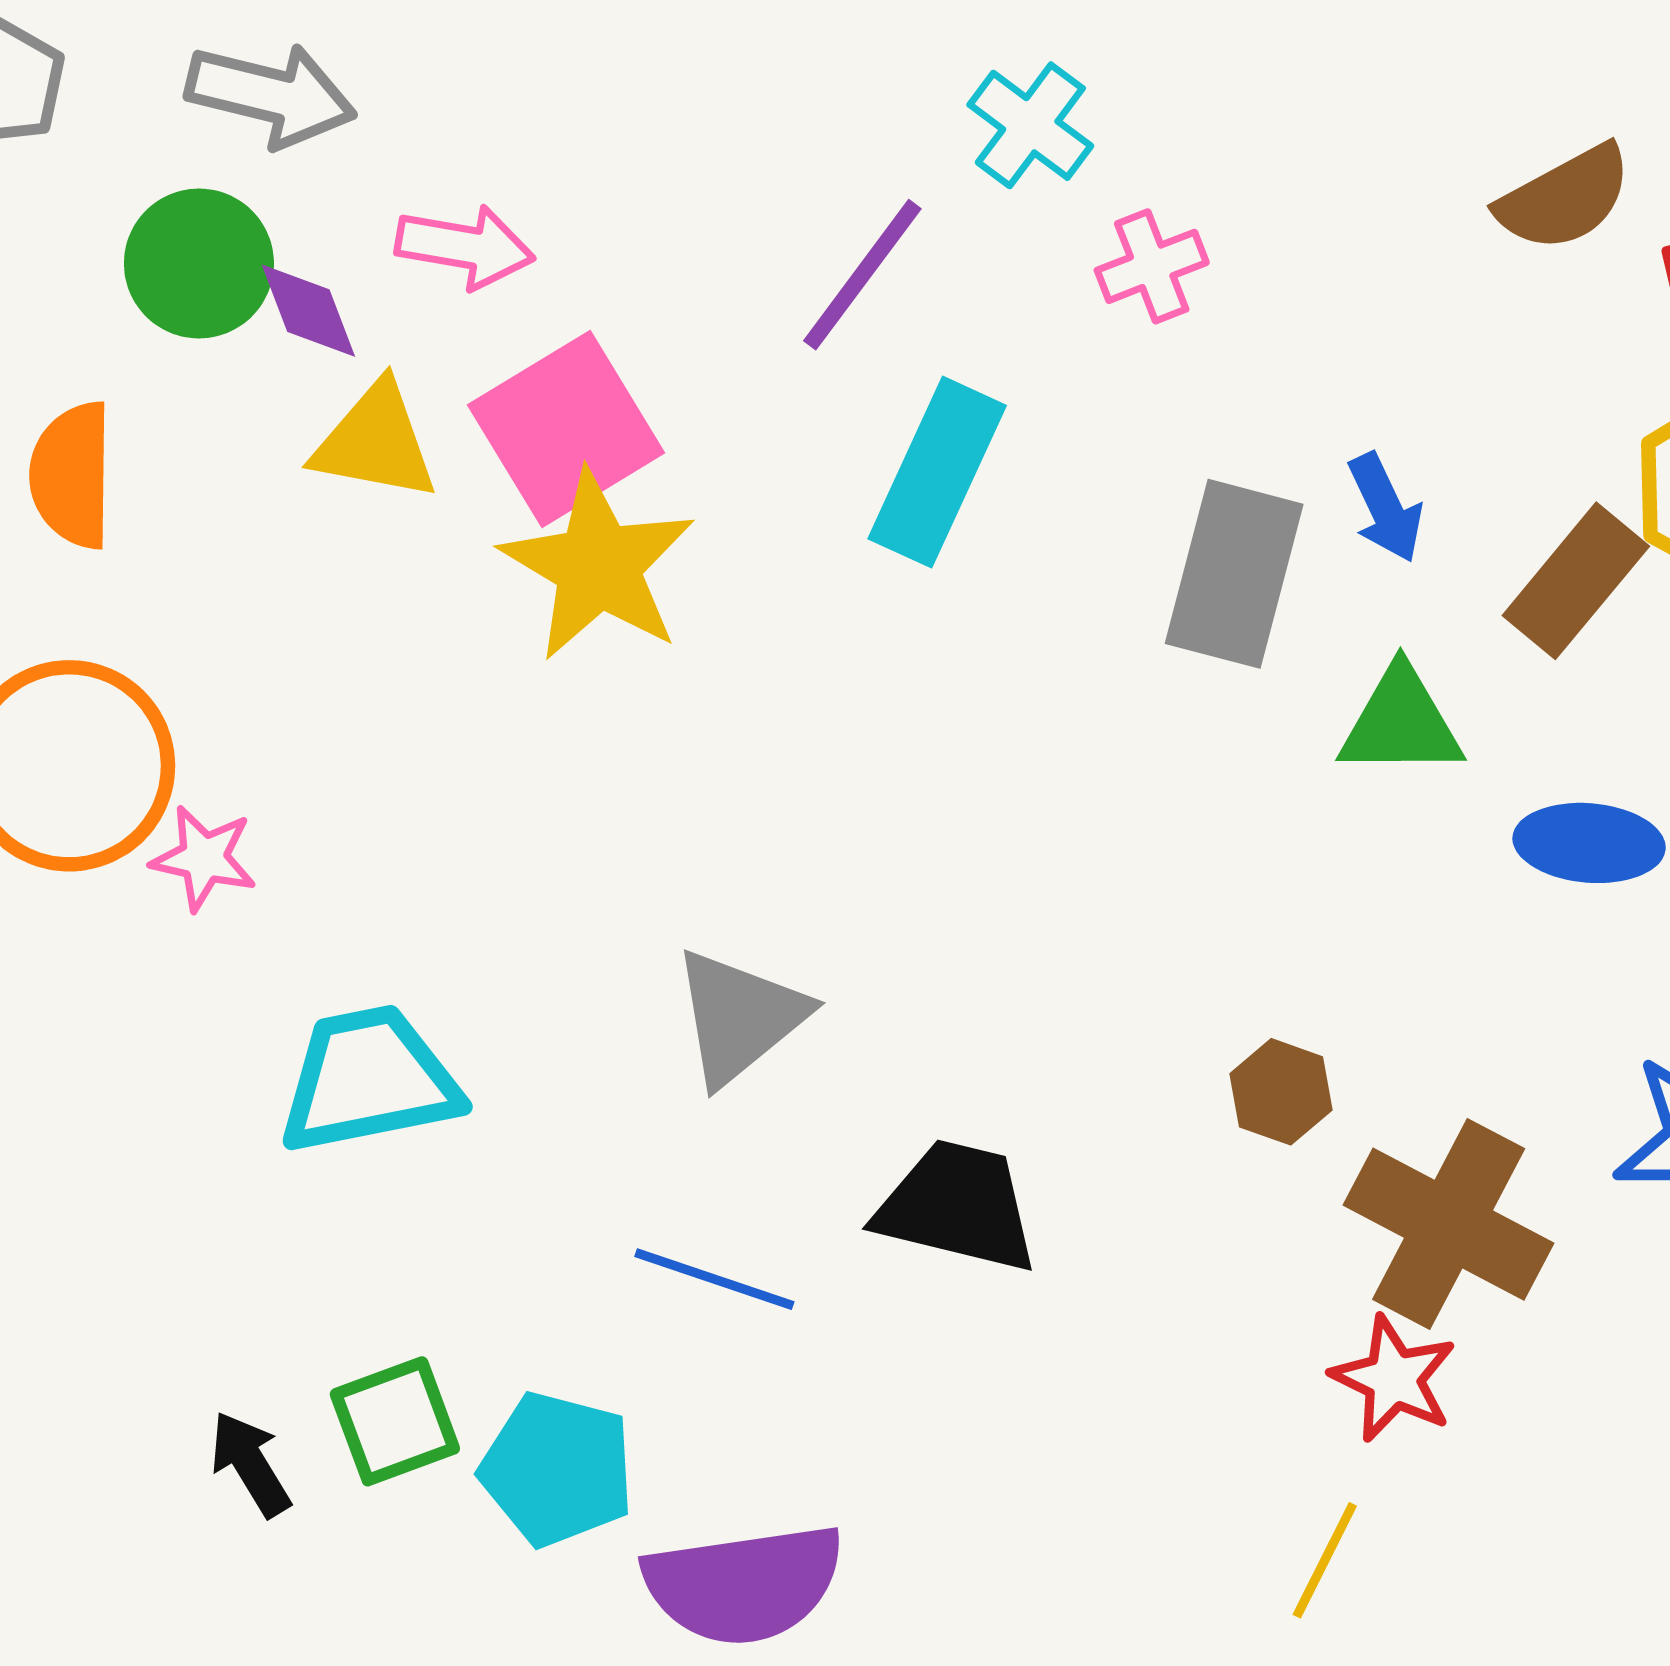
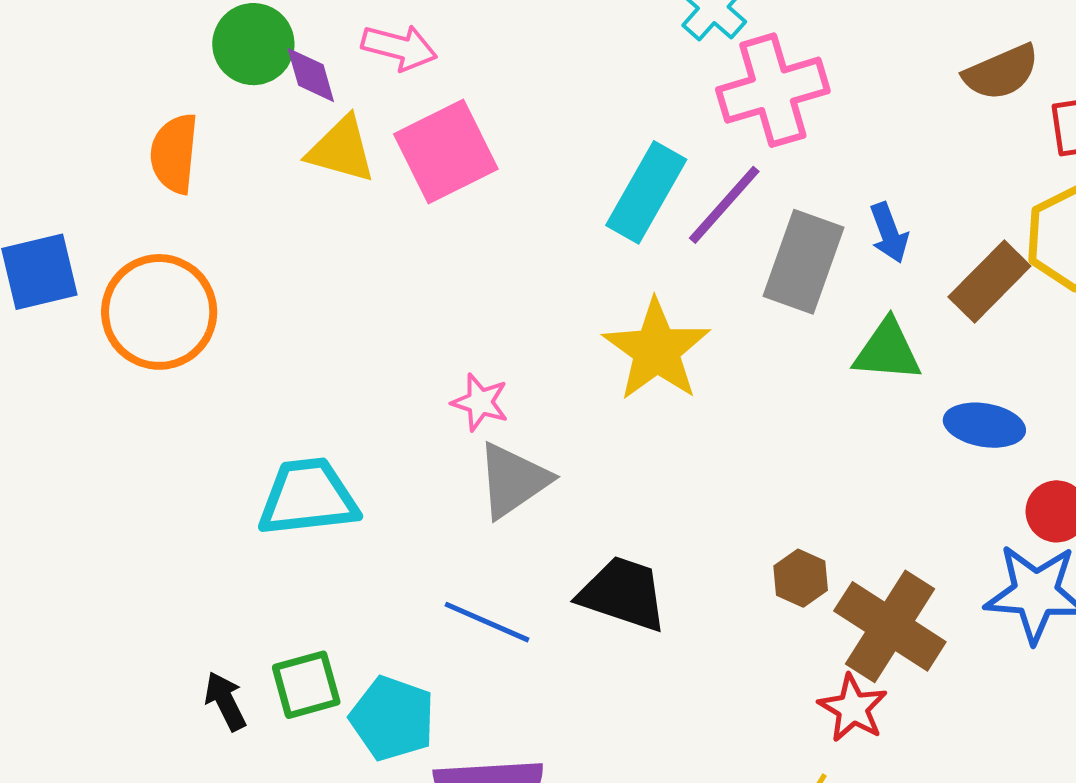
pink cross: (1152, 266) -> (773, 90), size x1.8
purple line: (862, 275) -> (724, 205), moved
yellow star: (598, 566) -> (656, 350), moved
pink star: (204, 858) -> (480, 402), moved
brown hexagon: (1281, 1092) -> (801, 578), moved

